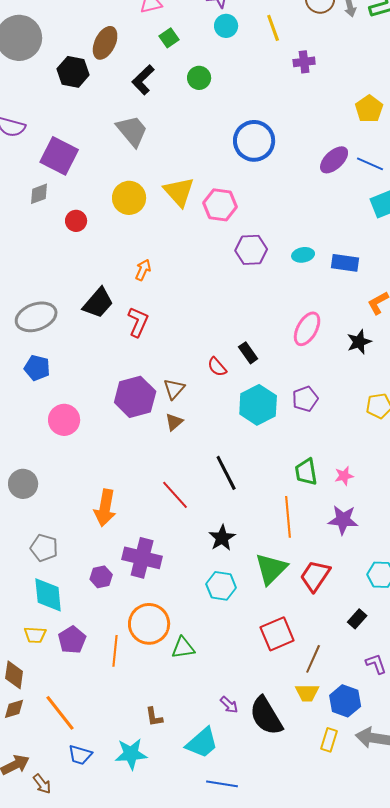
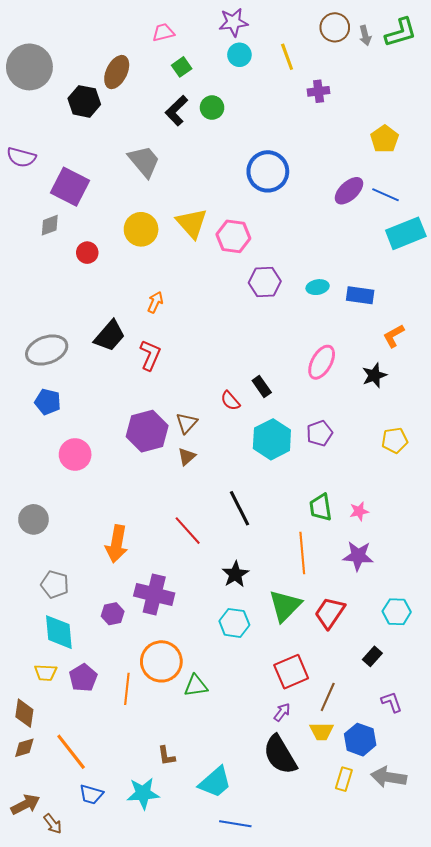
black L-shape: (143, 80) -> (177, 111), moved
purple arrow: (229, 705) -> (282, 712), moved, turned -96

